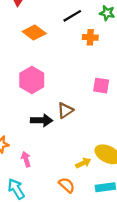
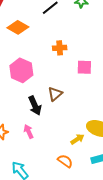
orange cross: (90, 37) -> (60, 48), moved
black arrow: (42, 120) -> (35, 106), turned 72
pink arrow: (26, 159) -> (29, 131), moved

